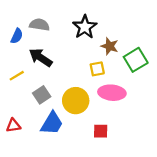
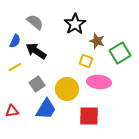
gray semicircle: (39, 25) -> (35, 22), turned 30
blue semicircle: (17, 36) -> (15, 41), moved
yellow square: (97, 69) -> (86, 61), turned 32
red square: (101, 131) -> (89, 116), size x1.5

